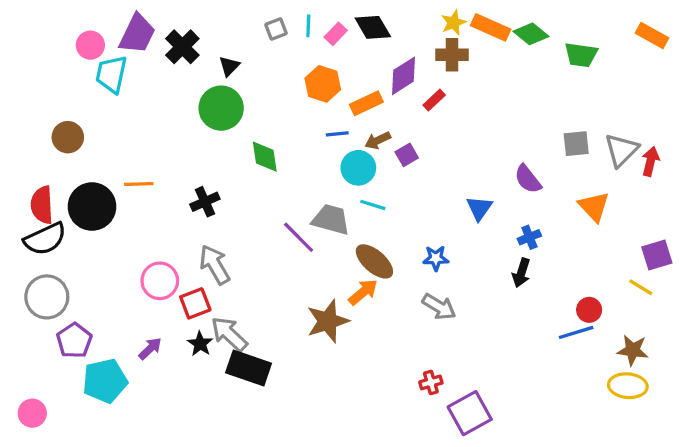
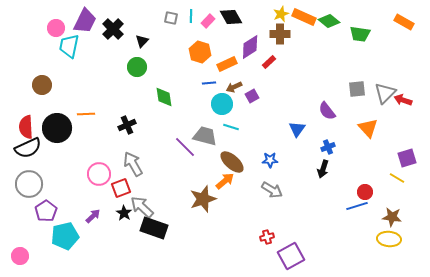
gray square: (276, 29) -> (171, 18), turned 32
green circle: (221, 108) -> (137, 67), size x0.7
red arrow: (650, 161) -> (403, 100), turned -84

